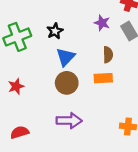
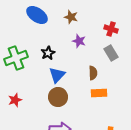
purple star: (102, 23) -> (79, 41), moved
orange rectangle: (103, 78) -> (99, 93), moved

